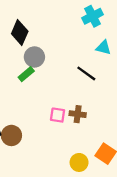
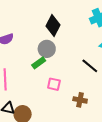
black diamond: (20, 32) -> (53, 26), moved
pink square: (58, 115) -> (54, 84), moved

